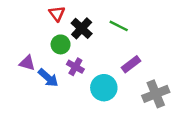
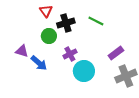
black cross: (82, 28) -> (66, 23), turned 30
purple rectangle: (131, 64) -> (116, 53), moved
purple cross: (75, 67) -> (70, 54), moved, turned 32

